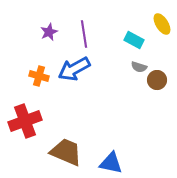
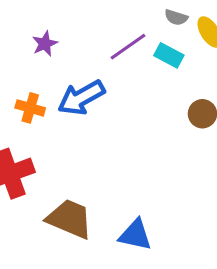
purple line: (84, 34) -> (128, 47), moved, turned 64
gray semicircle: (139, 67) -> (176, 17), moved

